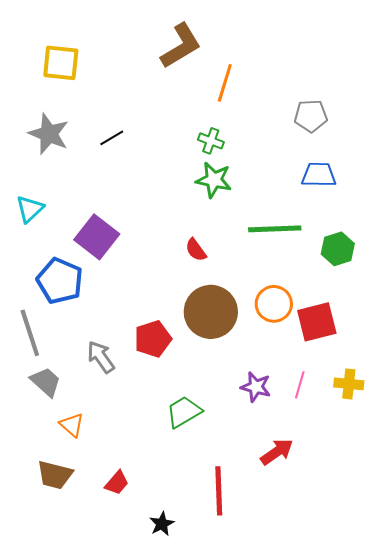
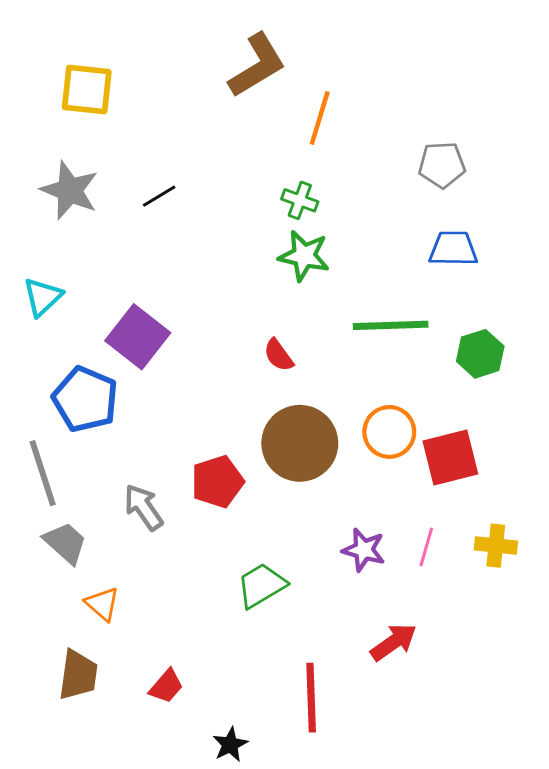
brown trapezoid: (55, 475) -> (78, 675), turned -96

